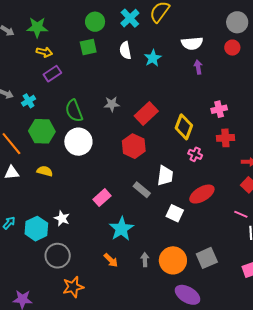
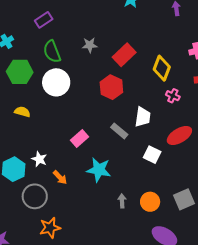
purple rectangle: (52, 74) -> (44, 20), moved
cyan star: (121, 229) -> (99, 170), turned -30
orange arrow: (111, 260) -> (60, 177), moved
orange circle: (173, 260) -> (150, 202), size x0.7

